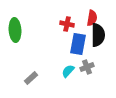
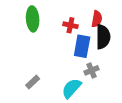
green ellipse: (15, 30) -> (33, 19), moved
cyan semicircle: (68, 71) -> (72, 88), moved, size x1.5

